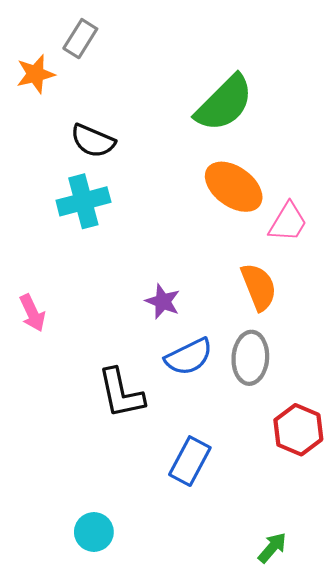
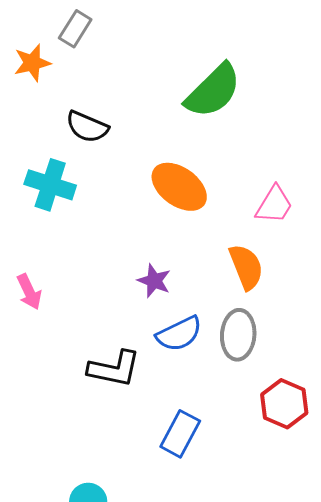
orange ellipse: (234, 187) -> (179, 187), moved
cyan cross: (83, 201) -> (50, 185), moved, turned 33
black L-shape: (121, 393) -> (114, 369), turned -66

